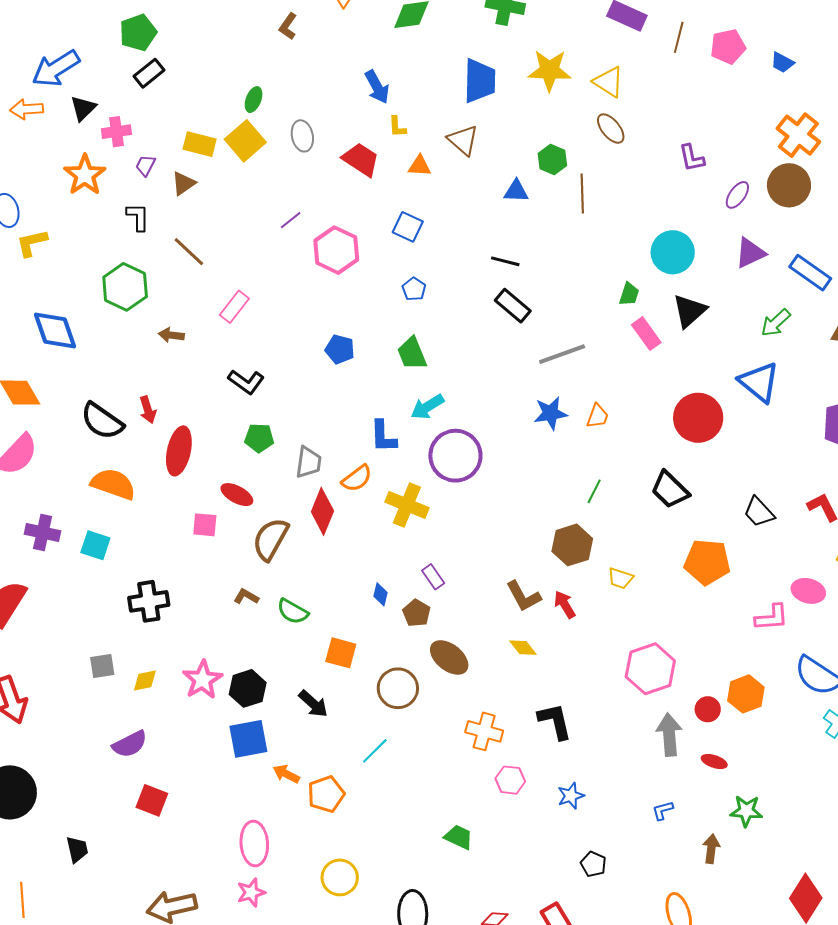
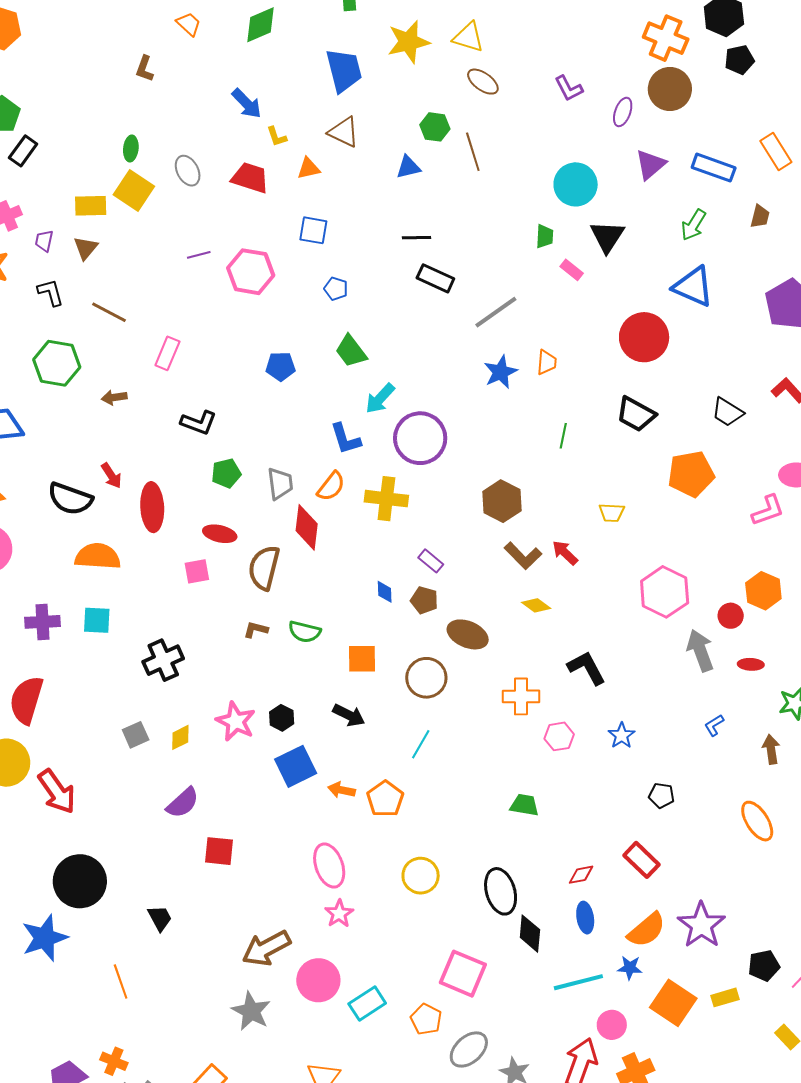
purple line: (291, 220) -> (199, 255), turned 40
pink rectangle: (646, 334) -> (572, 270), size x0.7
brown hexagon: (572, 545) -> (502, 501), moved
black hexagon: (248, 688) -> (282, 718), size x0.7

